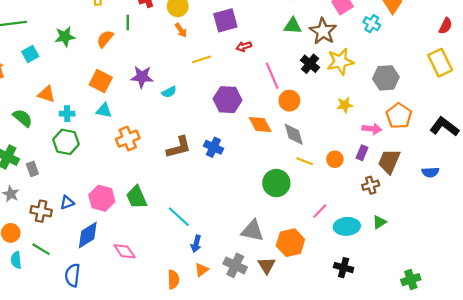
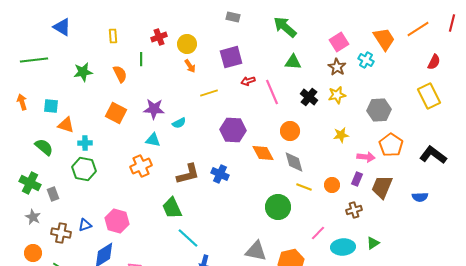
brown star: (323, 31) -> (337, 67), moved, size x0.7
orange semicircle: (105, 39) -> (120, 74), turned 114
cyan square: (30, 54) -> (51, 106), moved, turned 35
yellow star: (340, 62) -> (337, 95), size x0.7
pink line: (272, 76) -> (272, 92), moved
cyan triangle: (104, 110) -> (153, 140), moved
brown cross: (371, 185) -> (354, 210), moved
green trapezoid: (136, 197) -> (172, 208), moved

